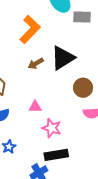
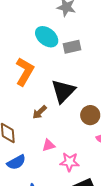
brown arrow: (36, 64) -> (40, 112), moved

